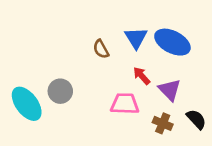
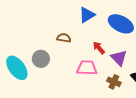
blue triangle: (136, 38) -> (87, 15), moved, turned 30
brown semicircle: (101, 49) -> (64, 38), moved, turned 128

